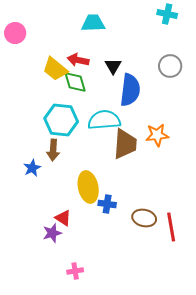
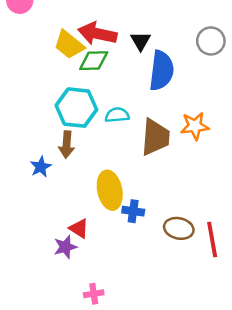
red arrow: (78, 60) -> (97, 34), size x1.4
green diamond: (75, 82) -> (94, 61), turned -75
cyan semicircle: (104, 120) -> (117, 115), moved, size x0.6

